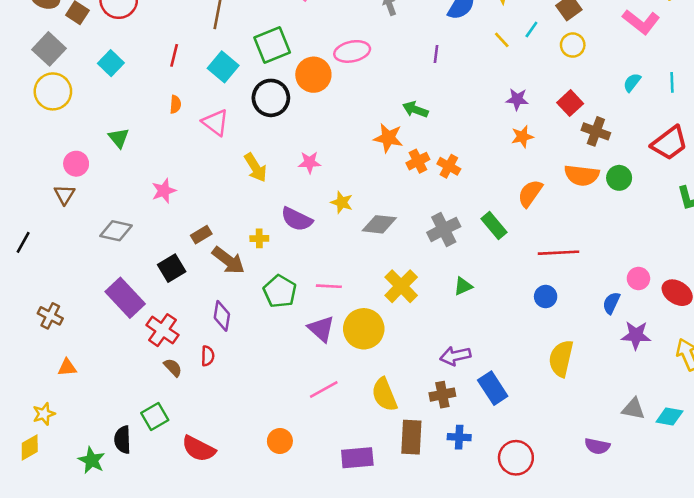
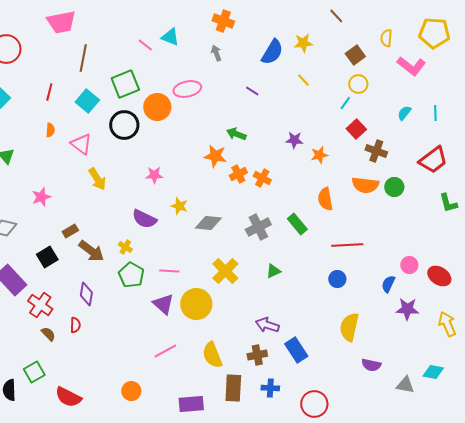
cyan line: (531, 30) -> (345, 103), moved
purple line: (436, 54) -> (252, 91), turned -64
purple star: (517, 99) -> (294, 140), moved
yellow arrow: (255, 168) -> (97, 179), moved
orange semicircle: (530, 193) -> (325, 199), turned -45
yellow cross: (259, 238) -> (125, 247), moved, turned 32
purple arrow: (455, 356) -> (267, 325), turned 30
gray triangle: (633, 409) -> (405, 385), moved
purple semicircle: (597, 446) -> (371, 365), moved

